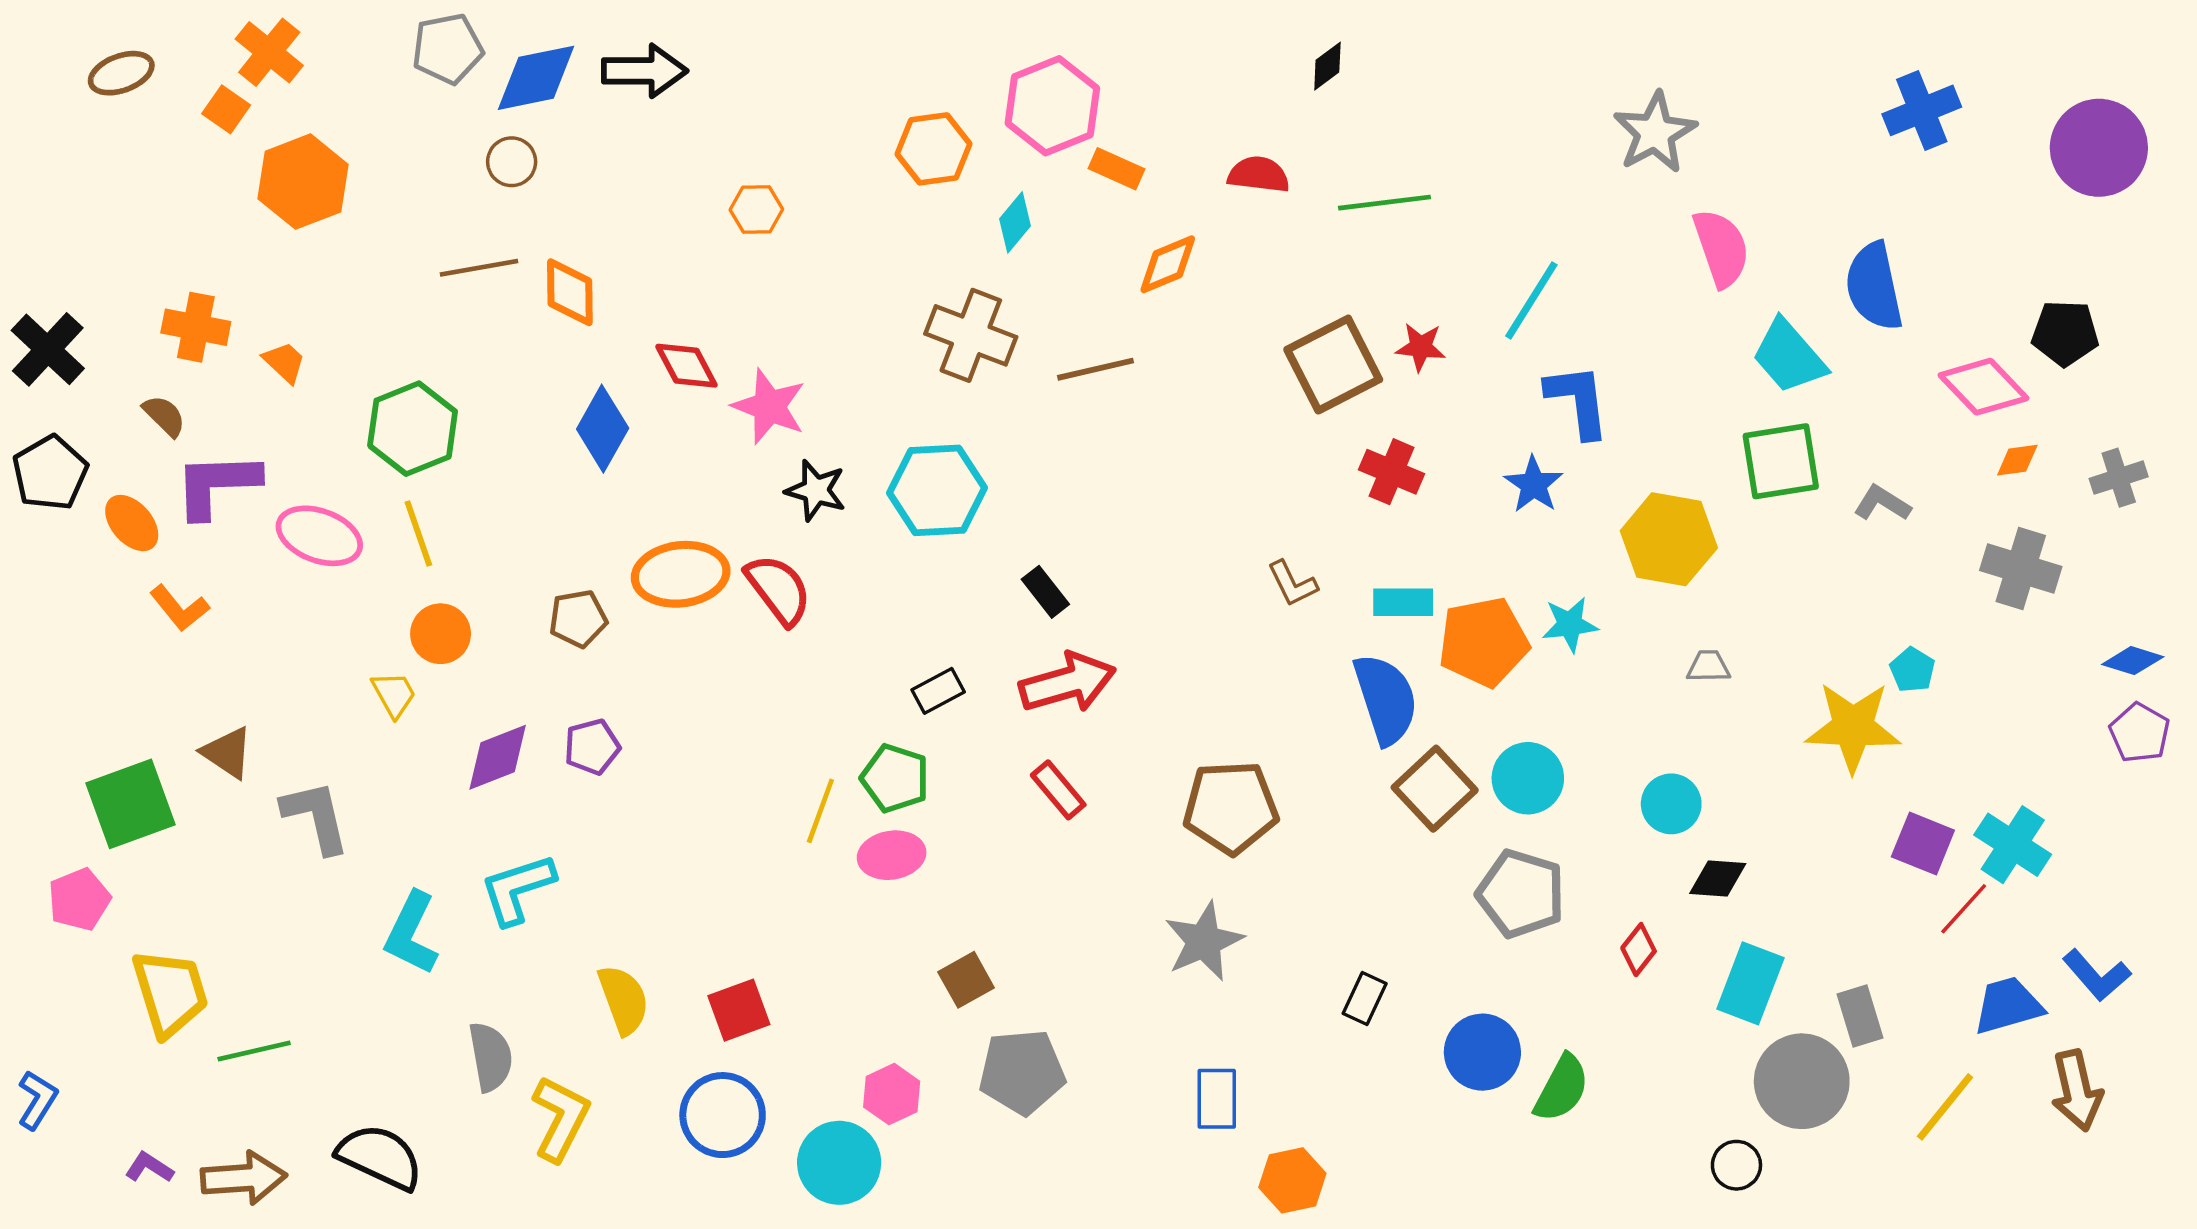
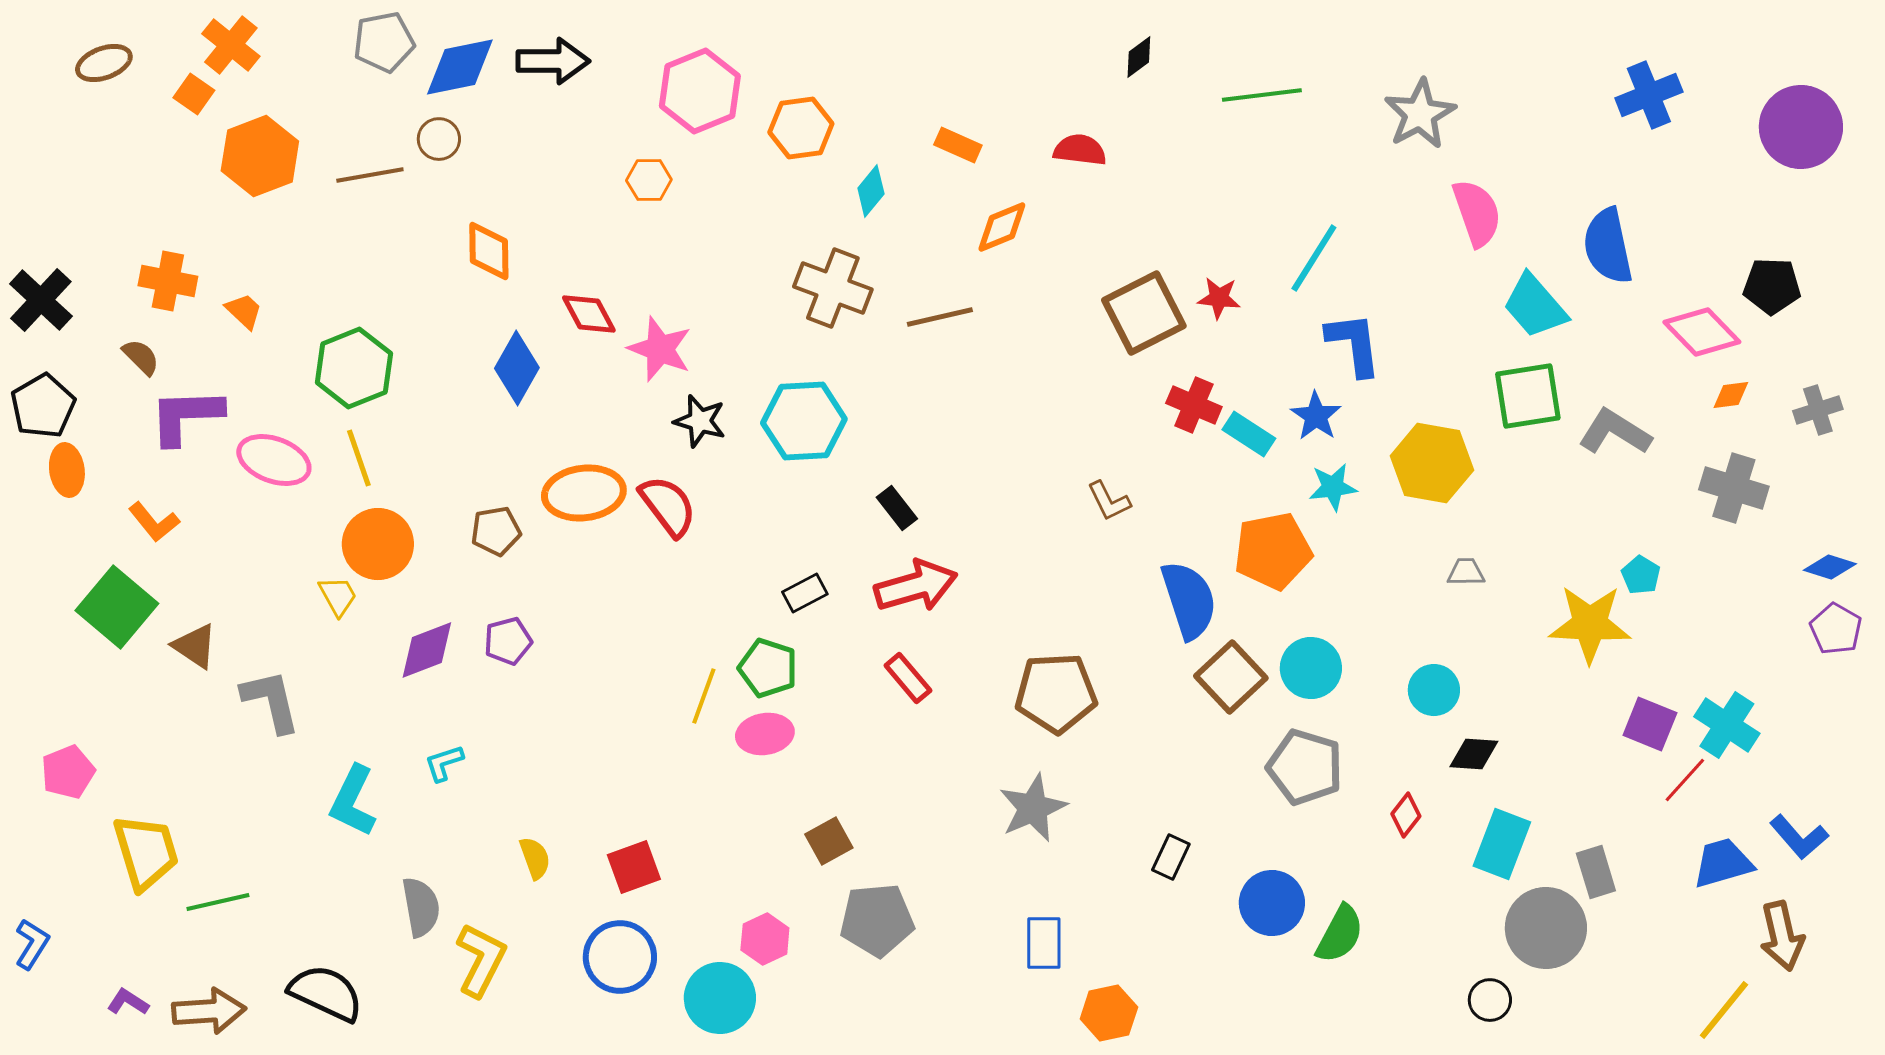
pink hexagon: (1052, 106) -> (700, 91), moved
green line: (1385, 203) -> (1262, 95), moved
brown line: (479, 268) -> (370, 175), moved
gray L-shape: (1882, 503) -> (1615, 432), size x1.5
orange ellipse: (132, 523) -> (67, 470), moved, turned 33
cyan rectangle: (1403, 602) -> (1249, 434), moved, turned 33
cyan star: (1570, 624) -> (1333, 487), moved
orange circle: (441, 634) -> (378, 544), size x1.4
green square: (131, 804) -> (117, 607), moved, turned -30
cyan L-shape: (517, 889) -> (444, 763), size x0.6
yellow semicircle: (623, 1000) -> (535, 858), size x0.7
yellow line: (1945, 1107) -> (1724, 1010), moved

